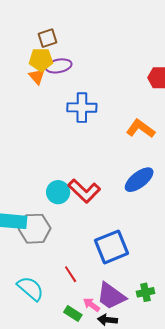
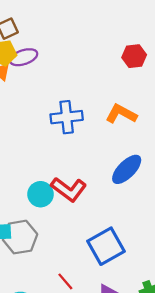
blue cross: (82, 108) -> (67, 117), moved

